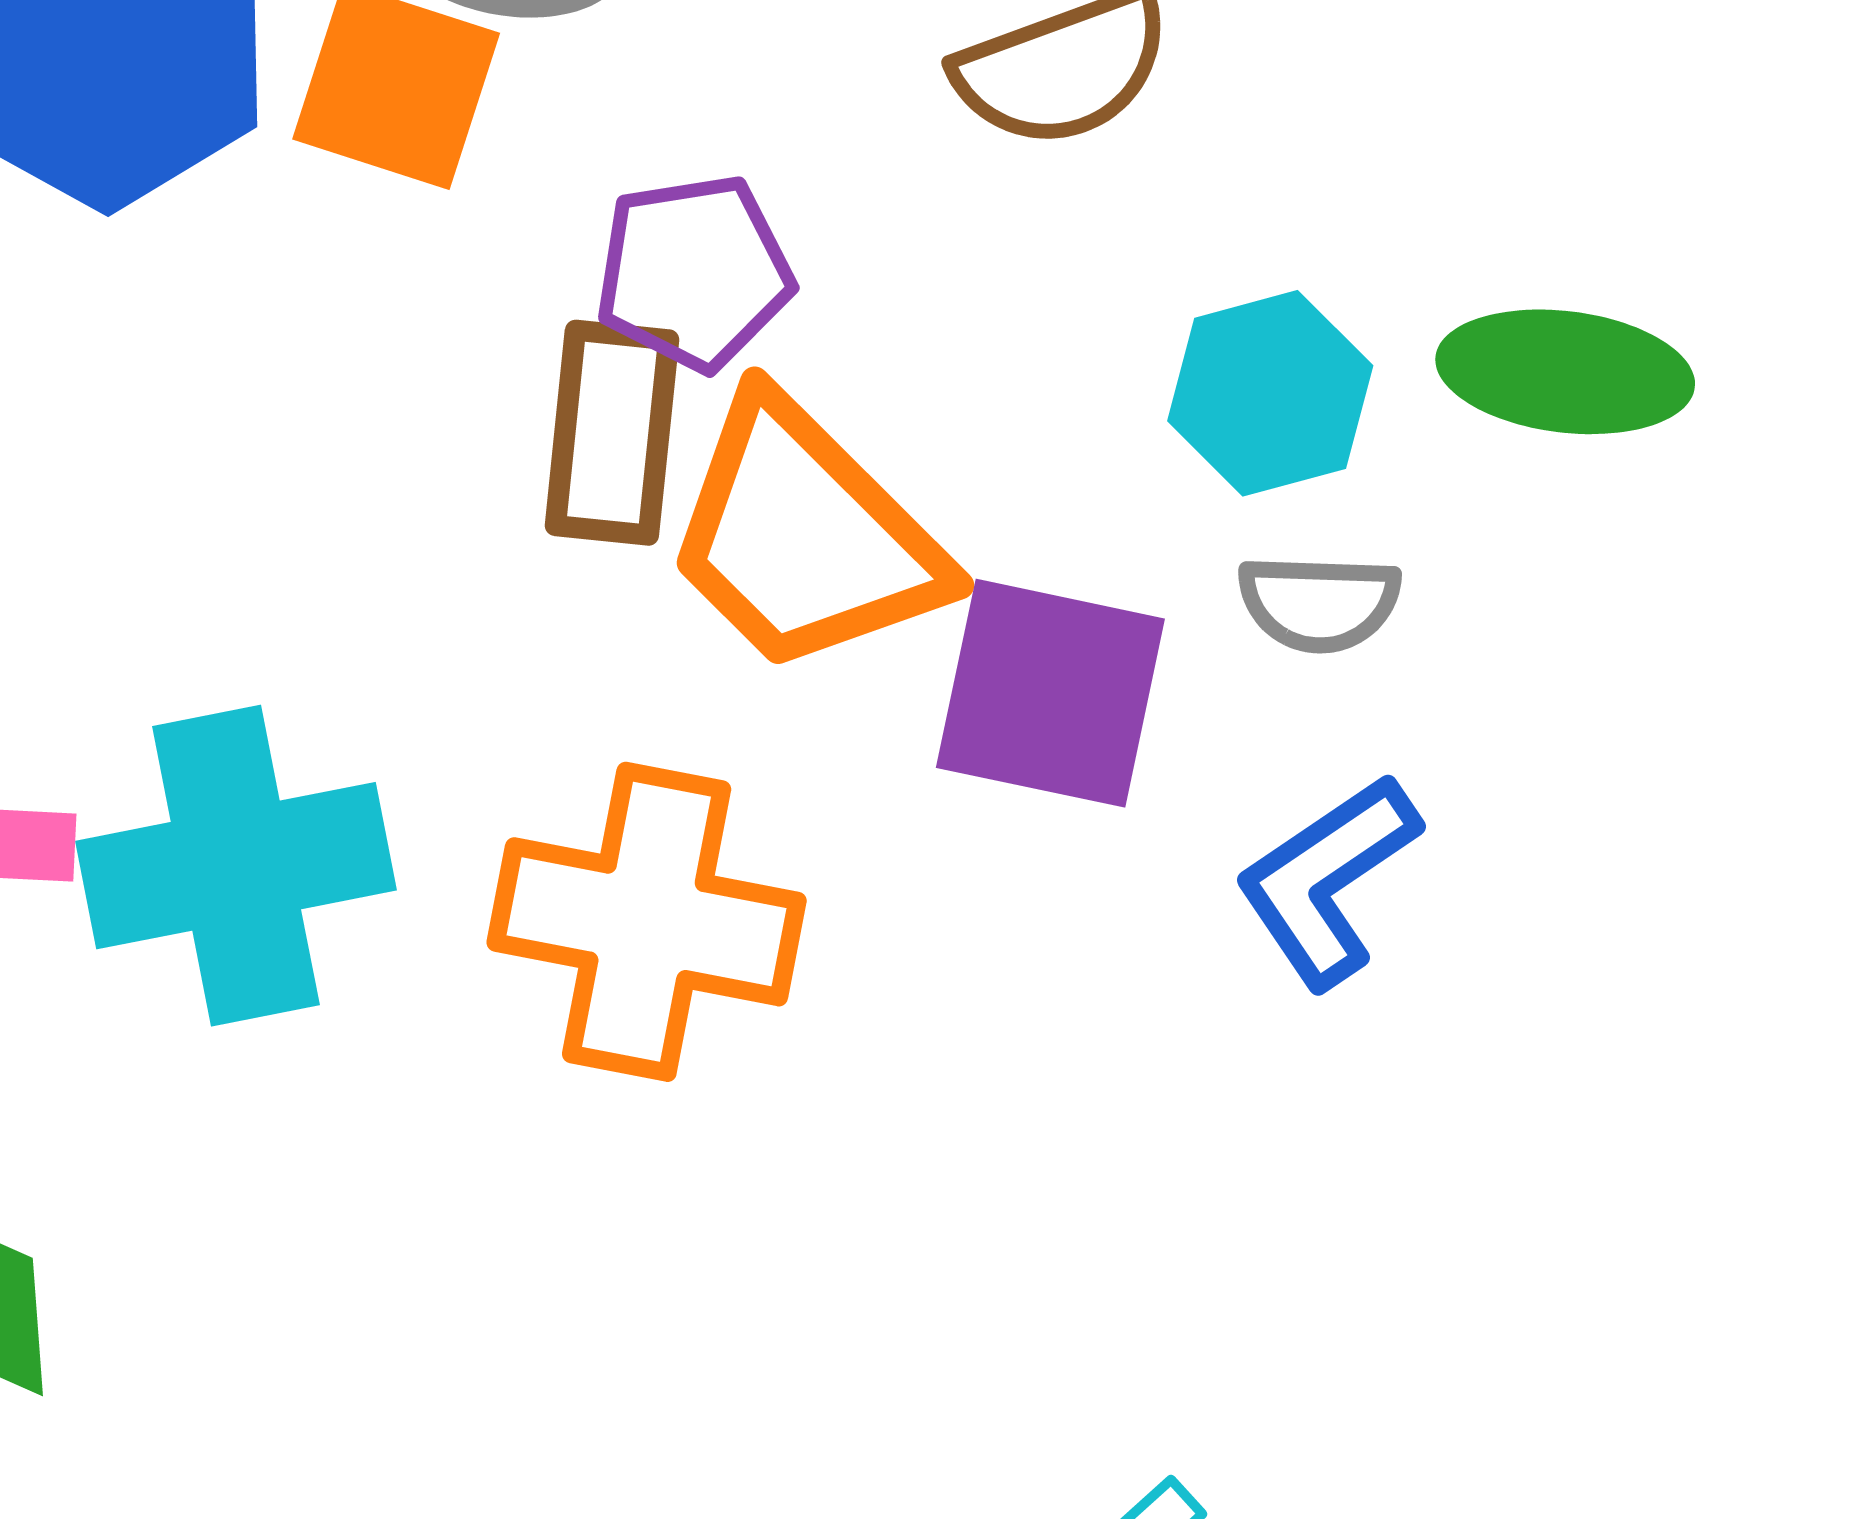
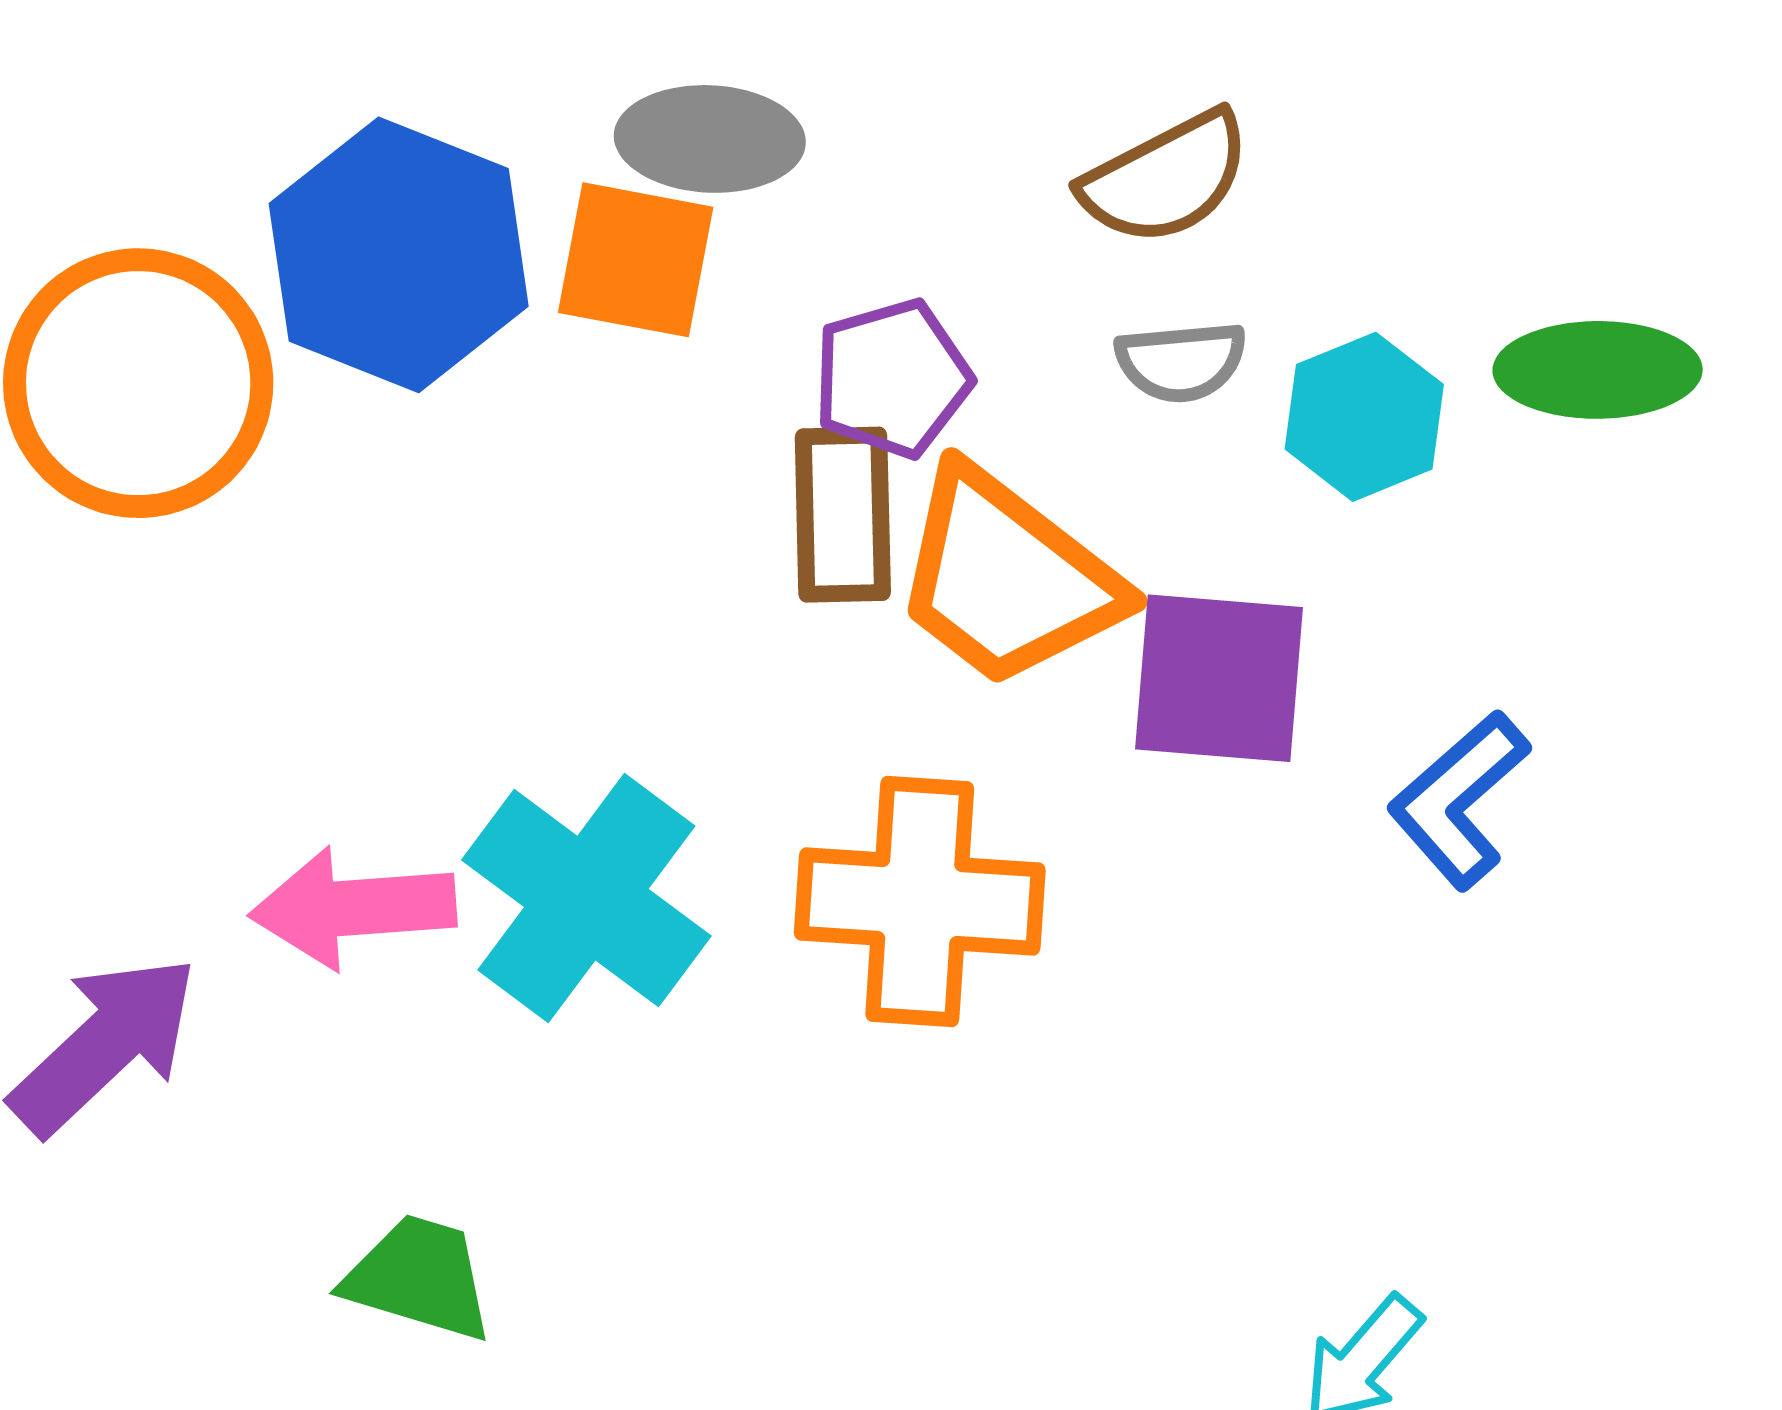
gray semicircle: (1319, 603) -> (1181, 362), moved
cyan cross: (236, 866) -> (586, 898), turned -35

